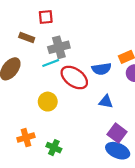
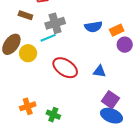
blue semicircle: (101, 69) -> (93, 27), moved
red ellipse: (74, 78) -> (65, 68), moved
yellow circle: (48, 102) -> (28, 53), moved

